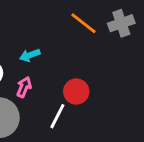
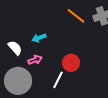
pink arrow: (24, 87) -> (35, 60), turned 48

